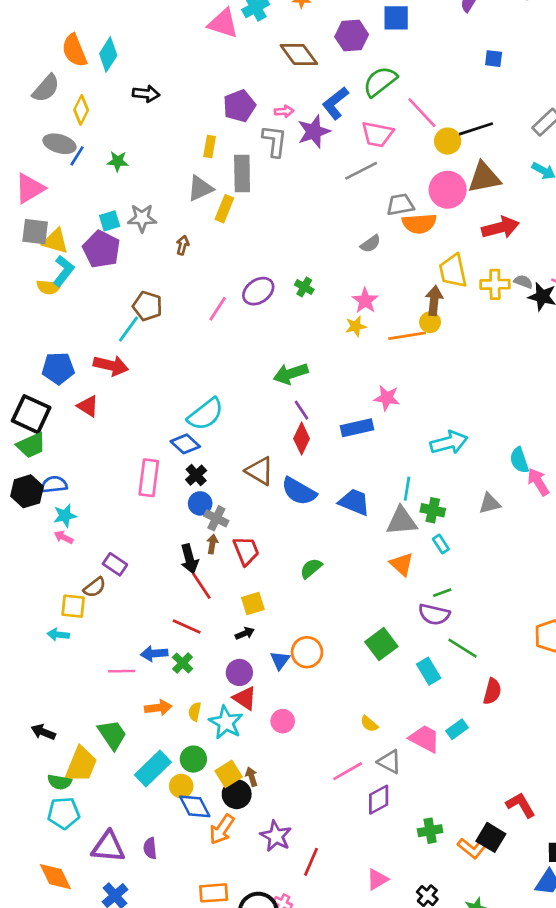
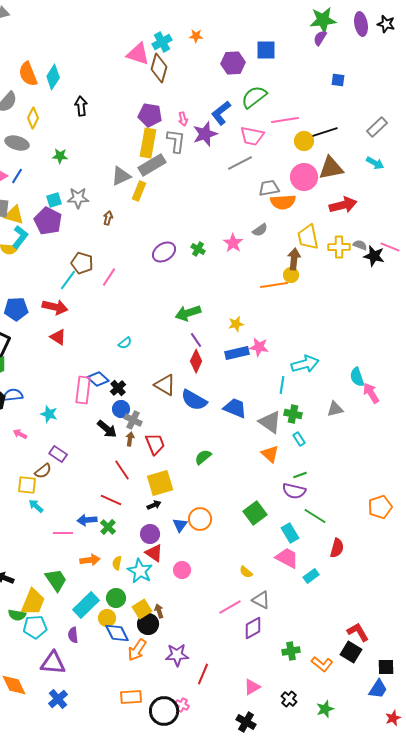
brown diamond: (299, 54) -> (159, 68), moved, turned 52
black arrow: (146, 94) -> (81, 106), turned -102
purple pentagon: (239, 106) -> (150, 115), turned 30
pink arrow: (284, 111) -> (183, 119), turned 80
pink line: (422, 113) -> (285, 120), turned -56
yellow rectangle: (210, 146) -> (148, 143), moved, size x1.8
blue line: (77, 156) -> (17, 176), moved
gray rectangle: (242, 173) -> (152, 165), turned 60
gray semicircle: (371, 244) -> (260, 230), moved
pink star: (365, 301) -> (233, 243), moved
pink line: (218, 309) -> (109, 277), moved
yellow star: (356, 326) -> (236, 324), moved
pink star: (387, 398) -> (259, 347), moved
red triangle: (88, 406) -> (58, 337), moved
cyan semicircle: (206, 414) -> (125, 343), size x0.5
blue diamond: (185, 444) -> (98, 379), moved
cyan line: (407, 489) -> (282, 385), moved
cyan star: (65, 516) -> (49, 414), moved, turned 30
gray triangle: (402, 521) -> (270, 422), turned 40
black arrow: (189, 559) -> (107, 429), moved, turned -35
yellow square: (253, 604) -> (160, 483), size x1.5
cyan arrow: (58, 635) -> (36, 506), moved, turned 35
pink trapezoid: (425, 739) -> (287, 558), moved
cyan pentagon: (64, 813) -> (35, 627), moved
purple star: (276, 836) -> (177, 655), turned -30
black square: (491, 837) -> (351, 652), moved
purple semicircle: (150, 848) -> (73, 635), moved

